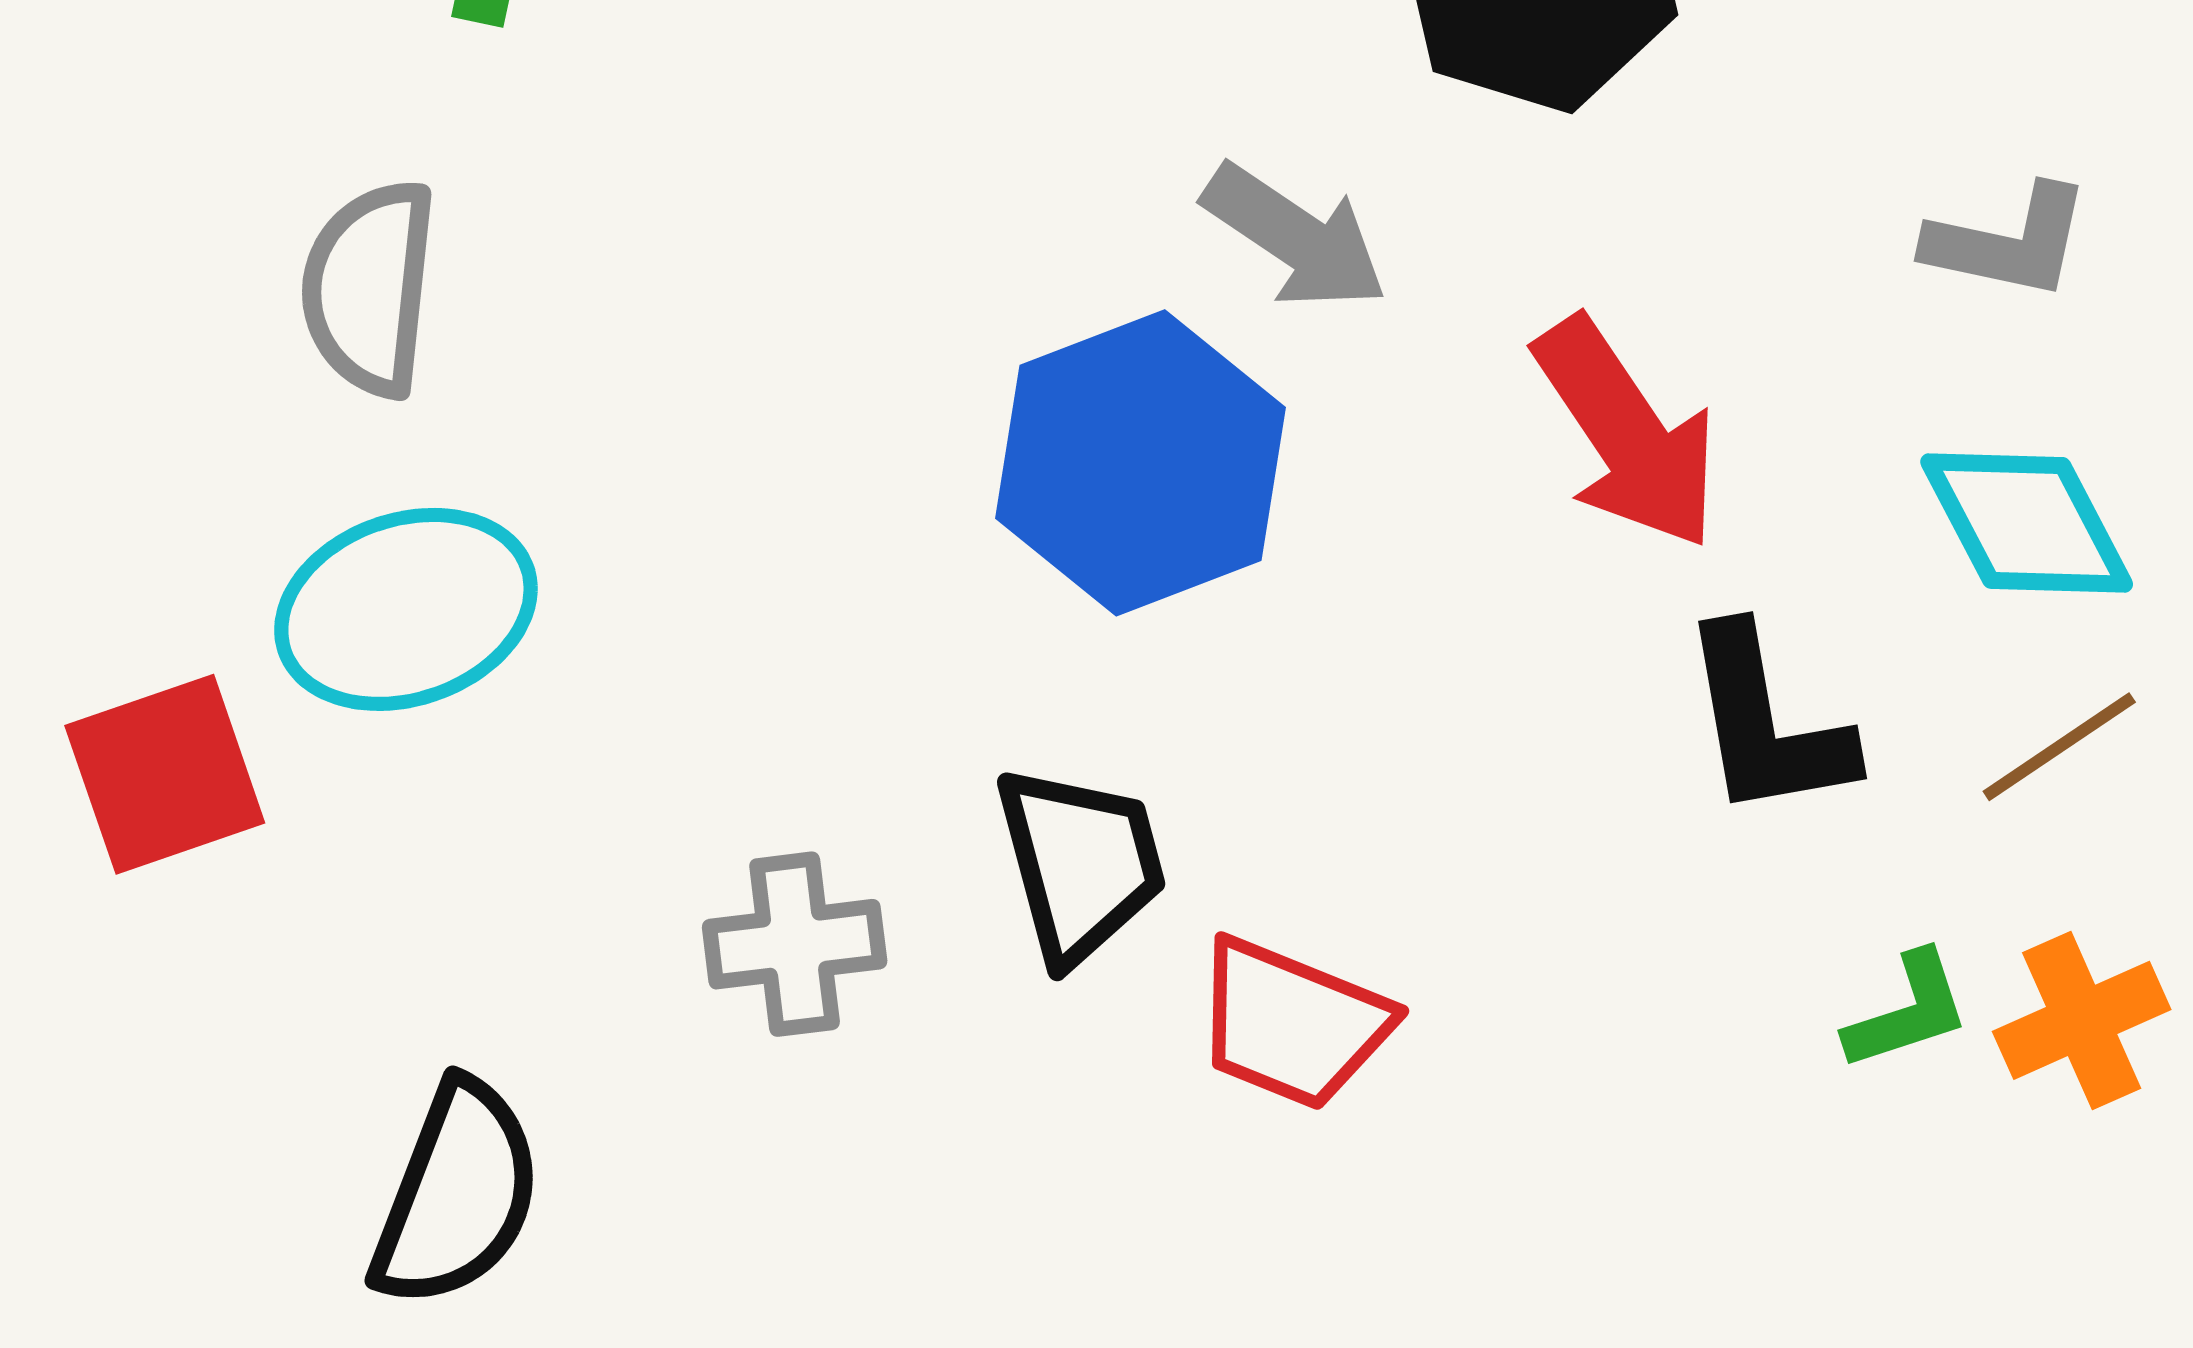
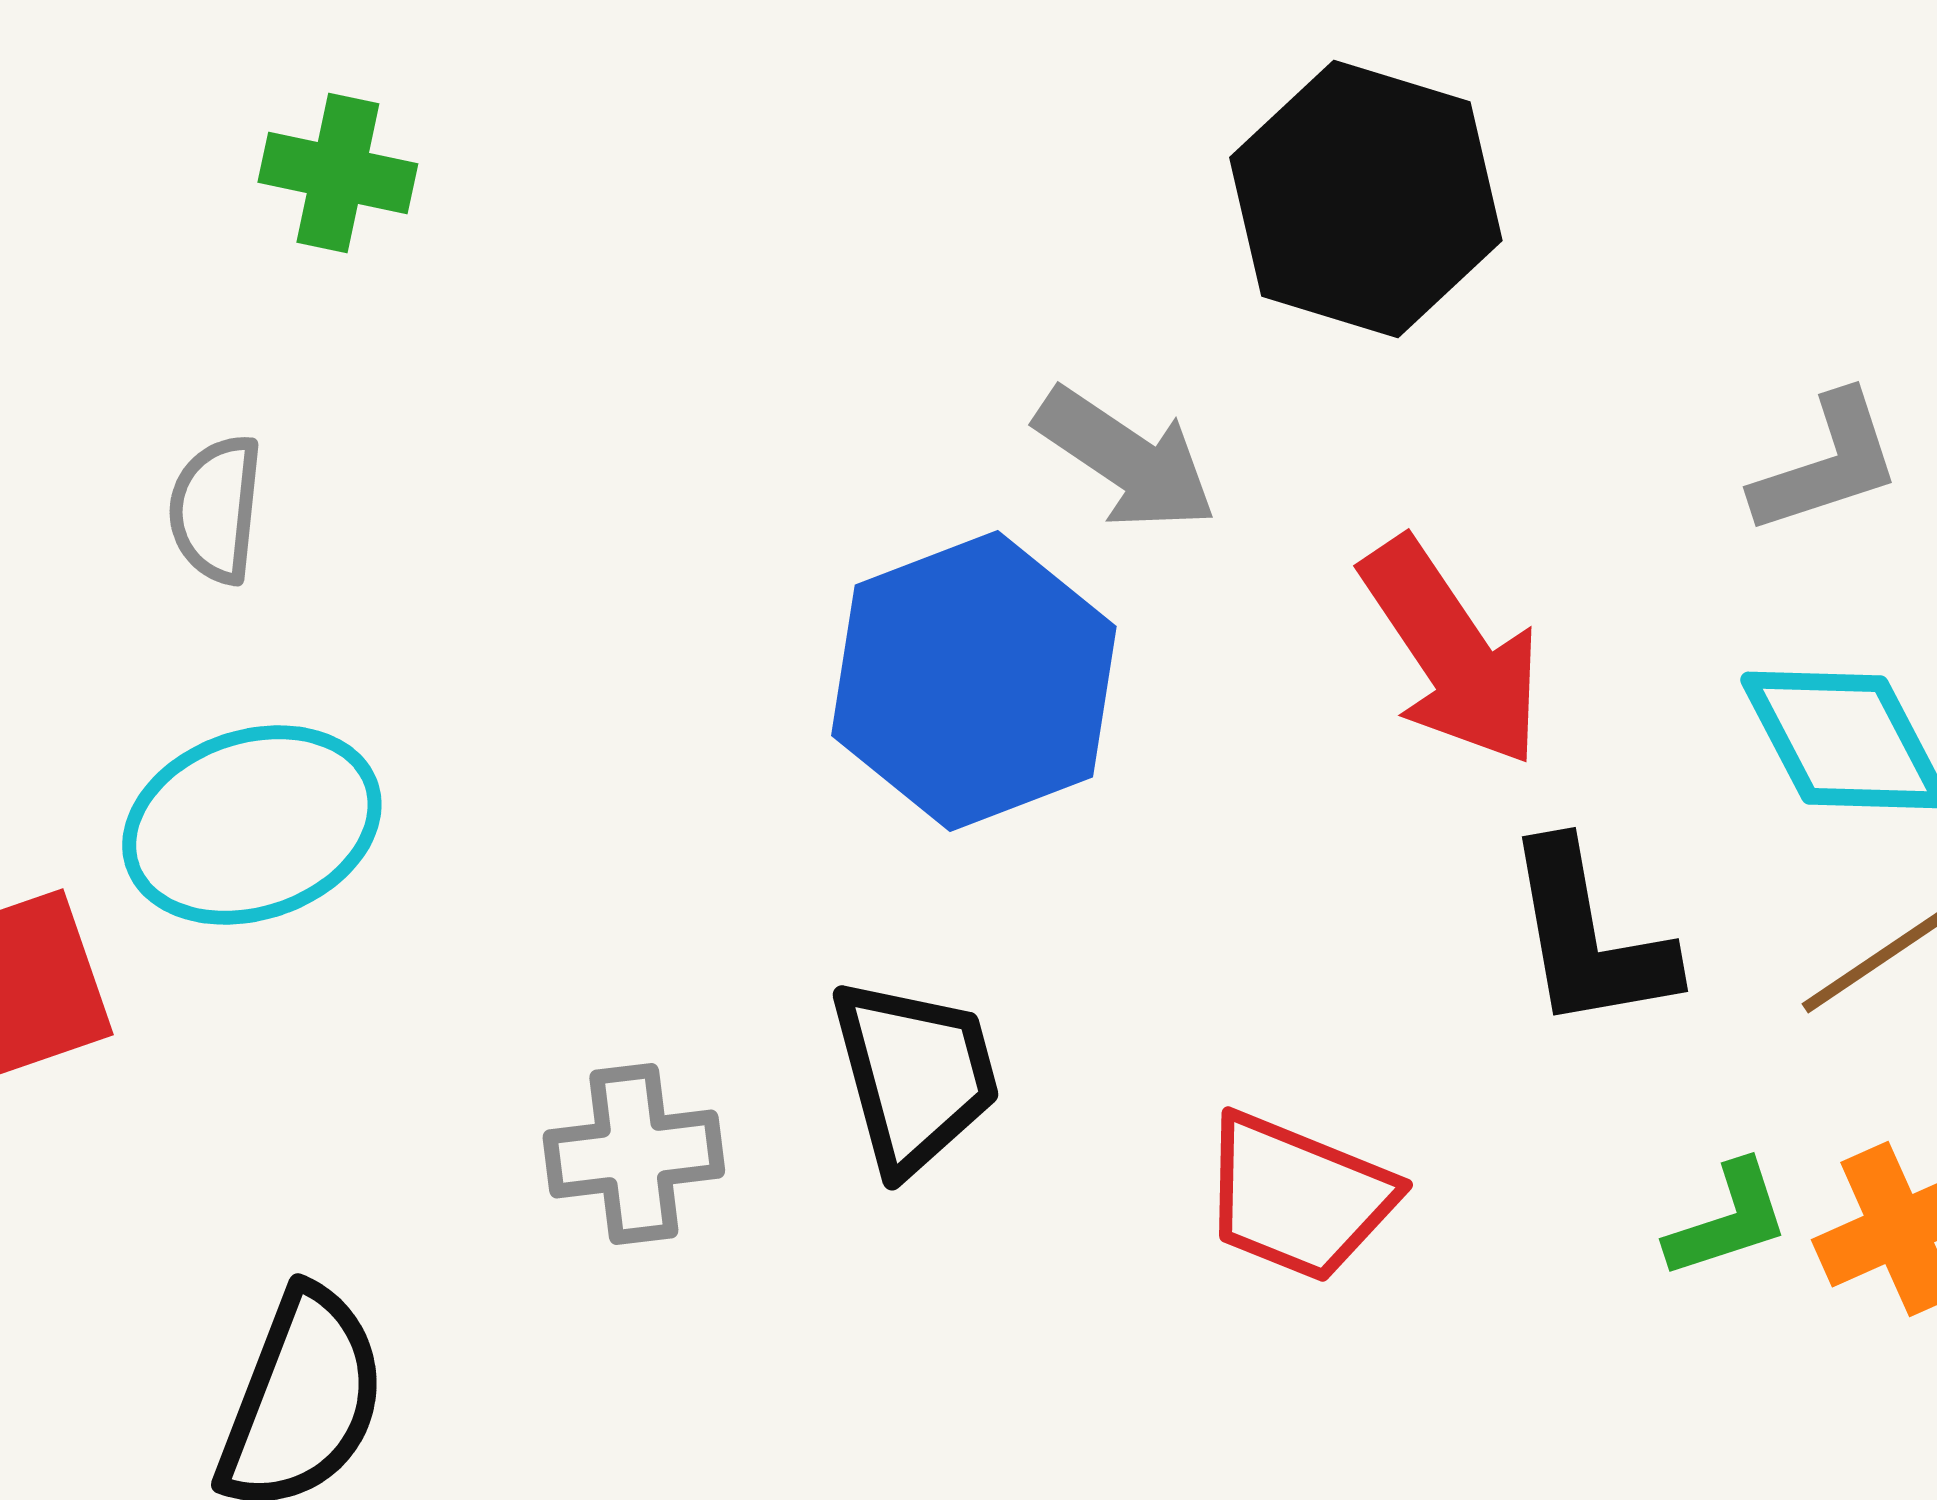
gray L-shape: (2008, 242) -> (1827, 464), turned -30
gray semicircle: (369, 288) -> (216, 509), size x0.7
red trapezoid: (1292, 1024) -> (1298, 1197), moved

